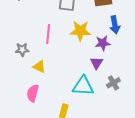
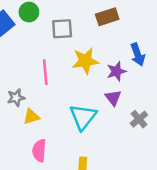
blue arrow: (115, 25) -> (138, 55), moved
yellow triangle: (39, 67) -> (31, 117), moved, turned -32
cyan triangle: (83, 86) -> (83, 117), moved, turned -45

